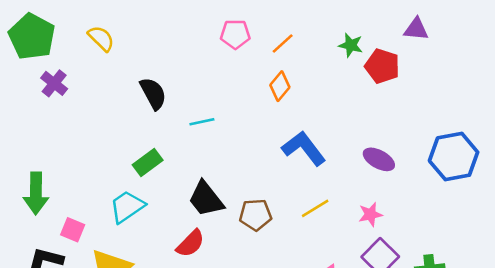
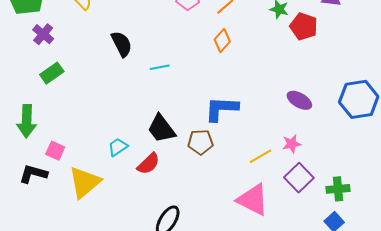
blue L-shape: (304, 148) -> (221, 109), moved, turned -51
green rectangle: (148, 163) -> (52, 73), moved
cyan trapezoid: (127, 207) -> (118, 147), moved, size x0.7
yellow line: (315, 208) -> (260, 156), moved

